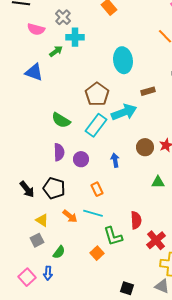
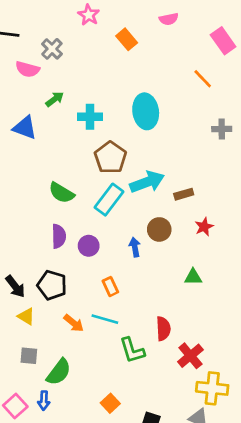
gray cross: (63, 17) -> (52, 49), moved
cyan cross: (75, 37) -> (90, 117), moved
brown rectangle: (148, 91) -> (184, 194), moved
brown circle: (145, 147) -> (159, 229), moved
yellow triangle: (42, 220) -> (26, 316), moved
gray square: (37, 240) -> (29, 356), turned 32
green semicircle: (59, 252) -> (59, 372), size x1.5
orange square: (97, 253) -> (110, 403), moved

